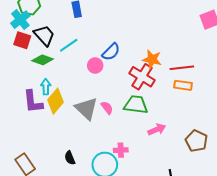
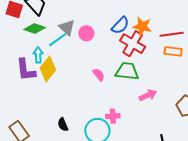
cyan line: (69, 45) -> (58, 40), moved
blue semicircle: (111, 52) -> (120, 25), moved
gray triangle: (86, 109) -> (67, 27), moved, size x0.7

